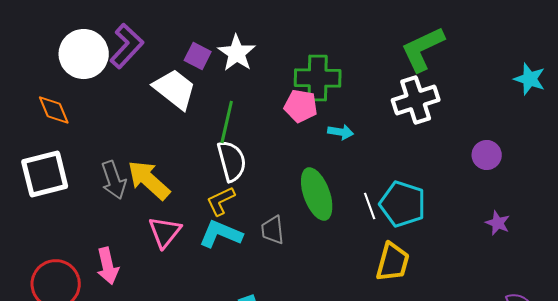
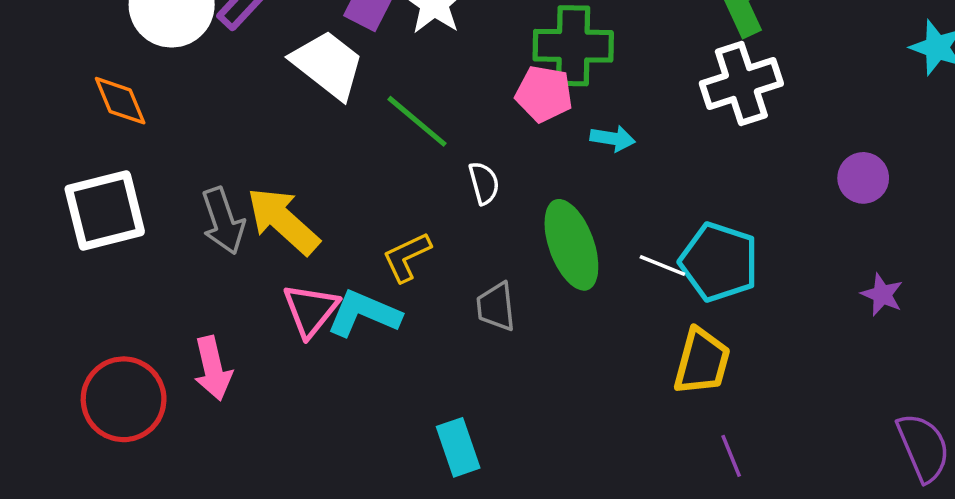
green line: (227, 122) -> (417, 121), turned -63
white semicircle: (232, 161) -> (484, 183), moved, size x0.6
white line: (370, 206) -> (662, 265), turned -48
cyan L-shape: (221, 234) -> (364, 313), moved

